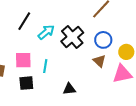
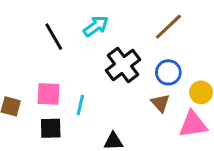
black line: (24, 21) -> (54, 37), turned -66
cyan arrow: (46, 32) -> (96, 26), moved

